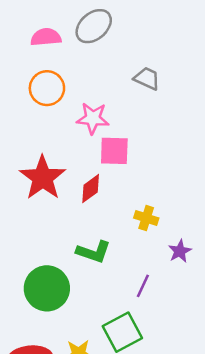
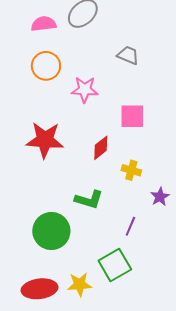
pink square: (114, 151) -> (132, 116), moved
red star: (43, 178) -> (45, 140), turned -30
red diamond: (91, 189) -> (101, 148), moved

